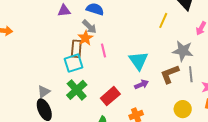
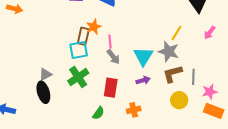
yellow line: (163, 20) -> (177, 33), moved
gray arrow: (89, 27) -> (113, 57), moved
gray star: (183, 51) -> (169, 52), moved
red rectangle: (110, 96) -> (111, 88), turned -48
yellow circle: (183, 109) -> (179, 100), moved

